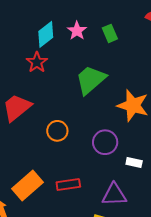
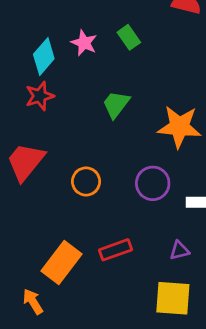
red star: (37, 62) -> (40, 96), turned 30
green trapezoid: (91, 80) -> (116, 104), size x0.7
purple triangle: (114, 195) -> (179, 250), size x0.6

